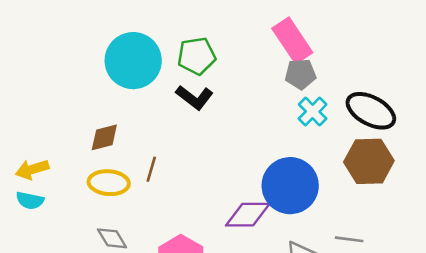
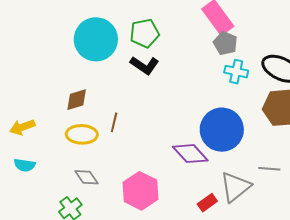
gray pentagon: (300, 74) -> (225, 43), turned 30
cyan cross: (313, 111) -> (236, 72), turned -30
cyan semicircle: (30, 200) -> (25, 165), moved
purple diamond: (248, 215) -> (190, 154), turned 51

